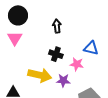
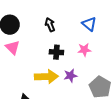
blue triangle: (91, 48) -> (89, 24), moved, turned 42
pink star: (77, 64) -> (84, 50), moved

